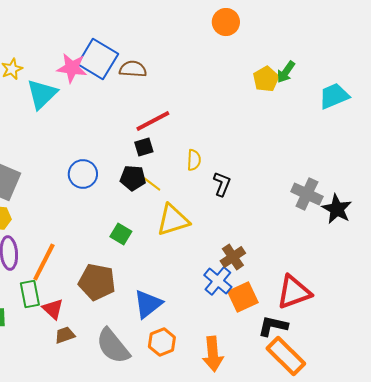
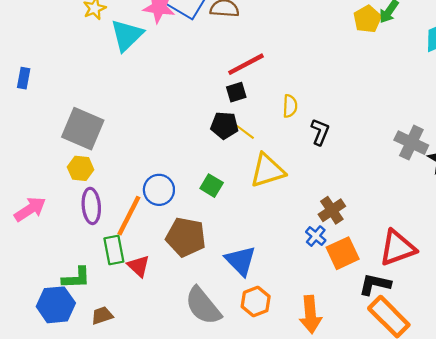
blue circle: (83, 174) -> (159, 190), moved
blue cross: (218, 281) -> (316, 236), size x0.7
blue triangle: (148, 304) -> (241, 261), turned -36
brown trapezoid: (65, 335) -> (102, 315), moved

